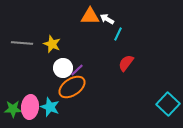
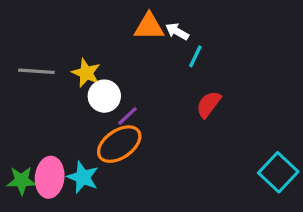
white circle: (63, 68) -> (104, 96), moved

